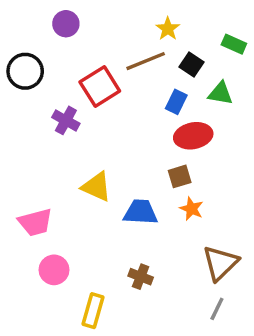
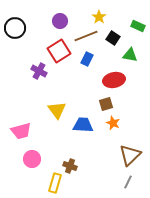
purple circle: (66, 24) -> (60, 21), moved
black circle: (25, 71) -> (15, 28), moved
blue rectangle: (176, 102) -> (87, 59), moved
yellow triangle: (96, 187) -> (57, 110), turned 30
brown cross: (141, 277) -> (70, 166), moved

